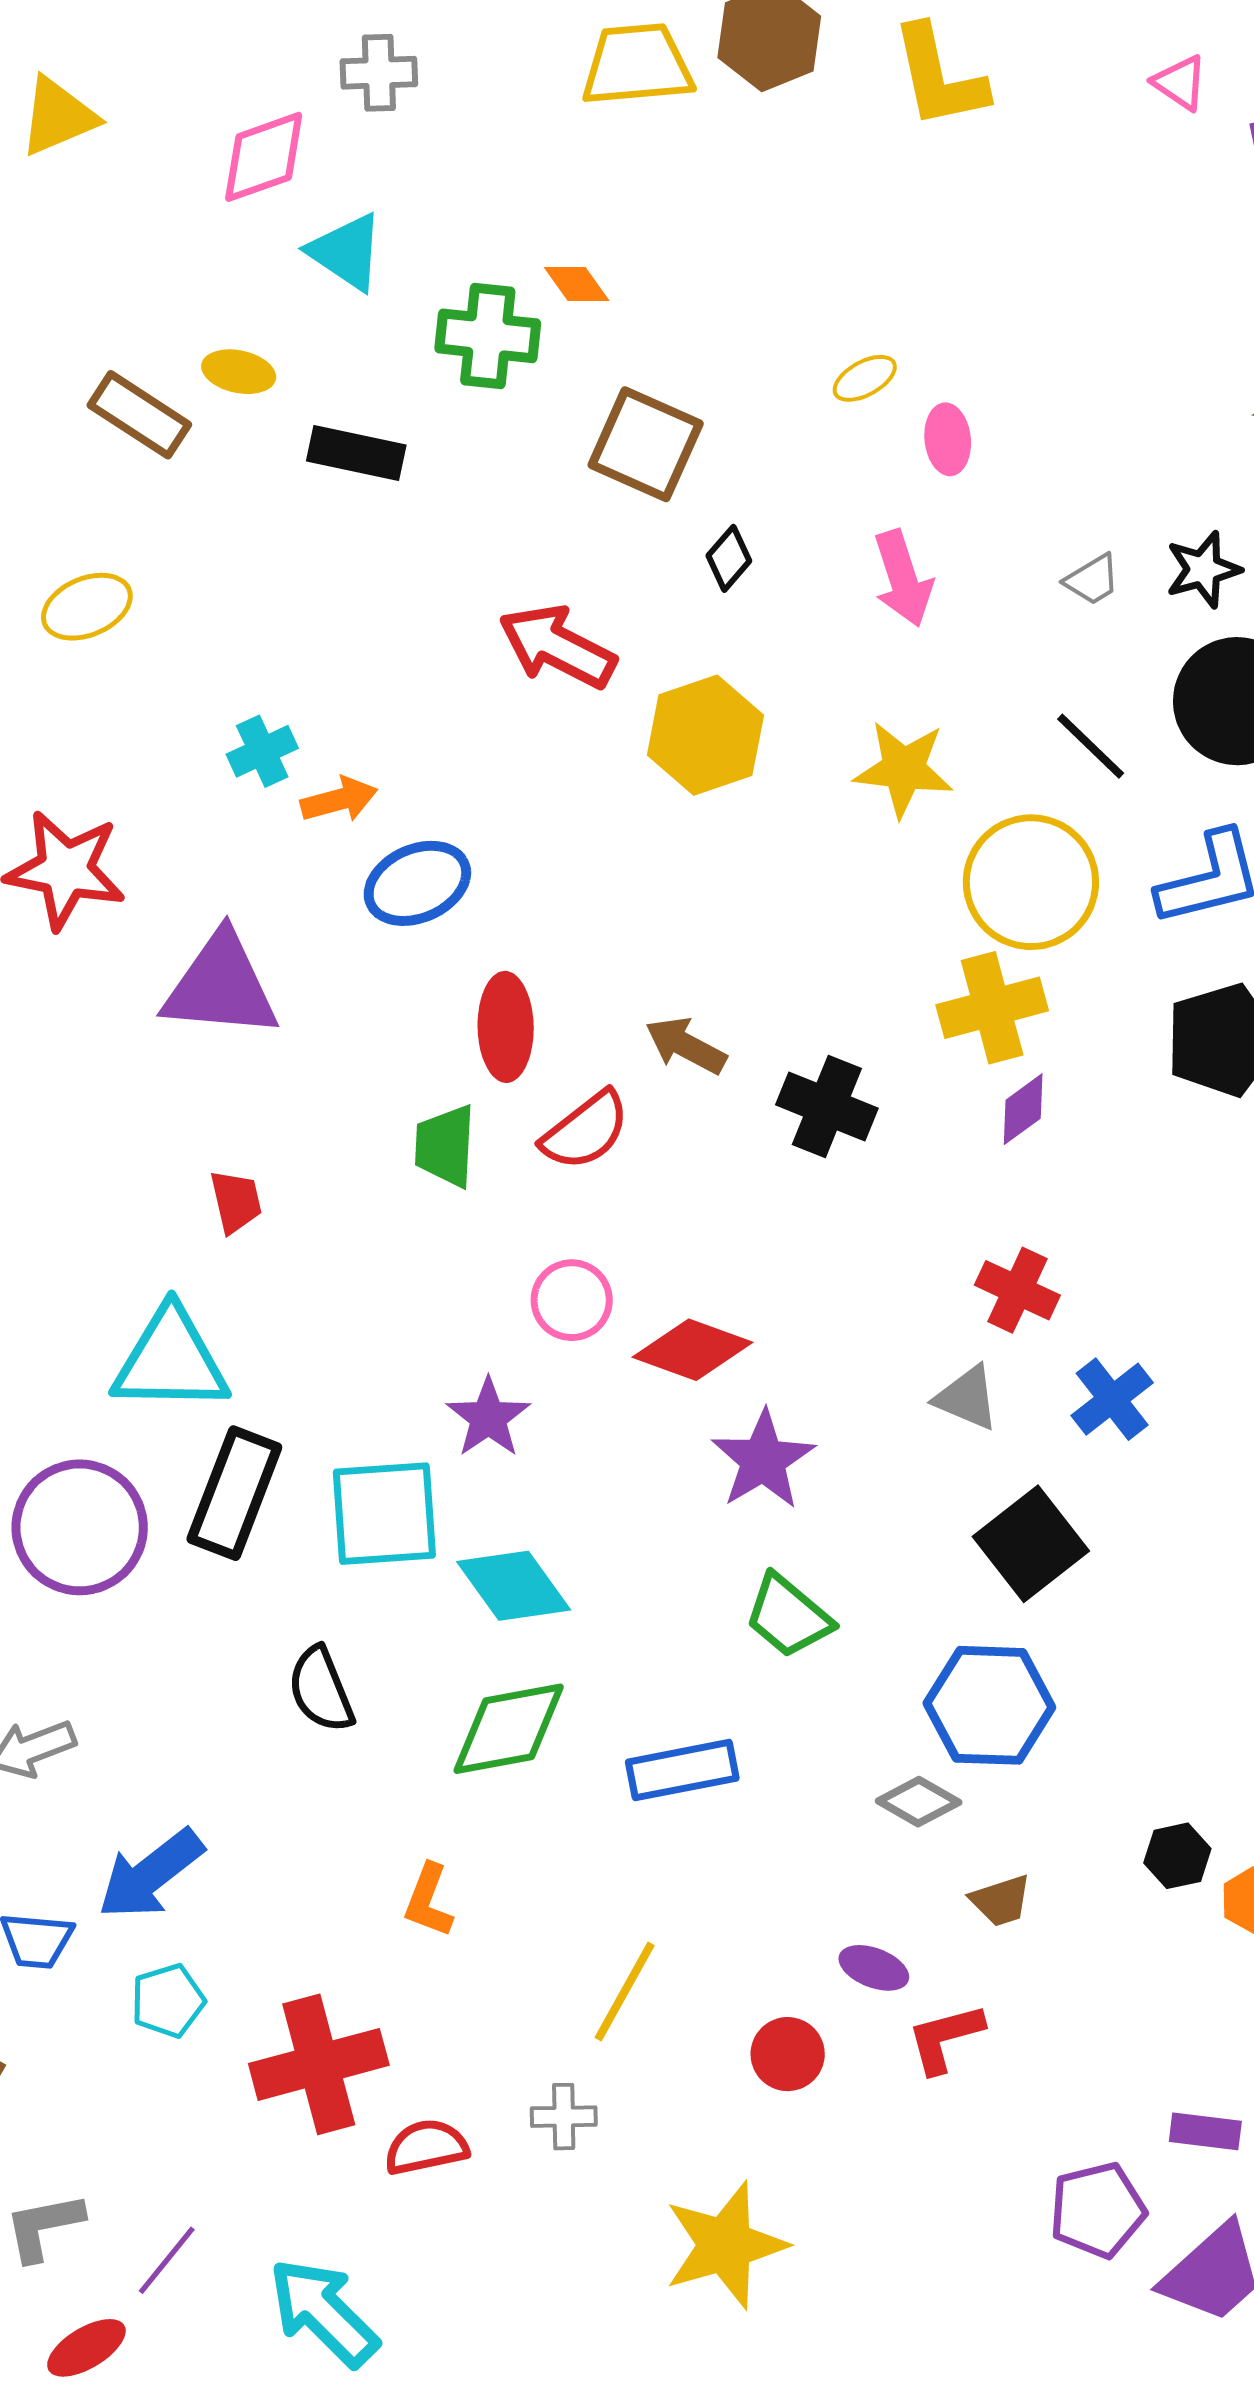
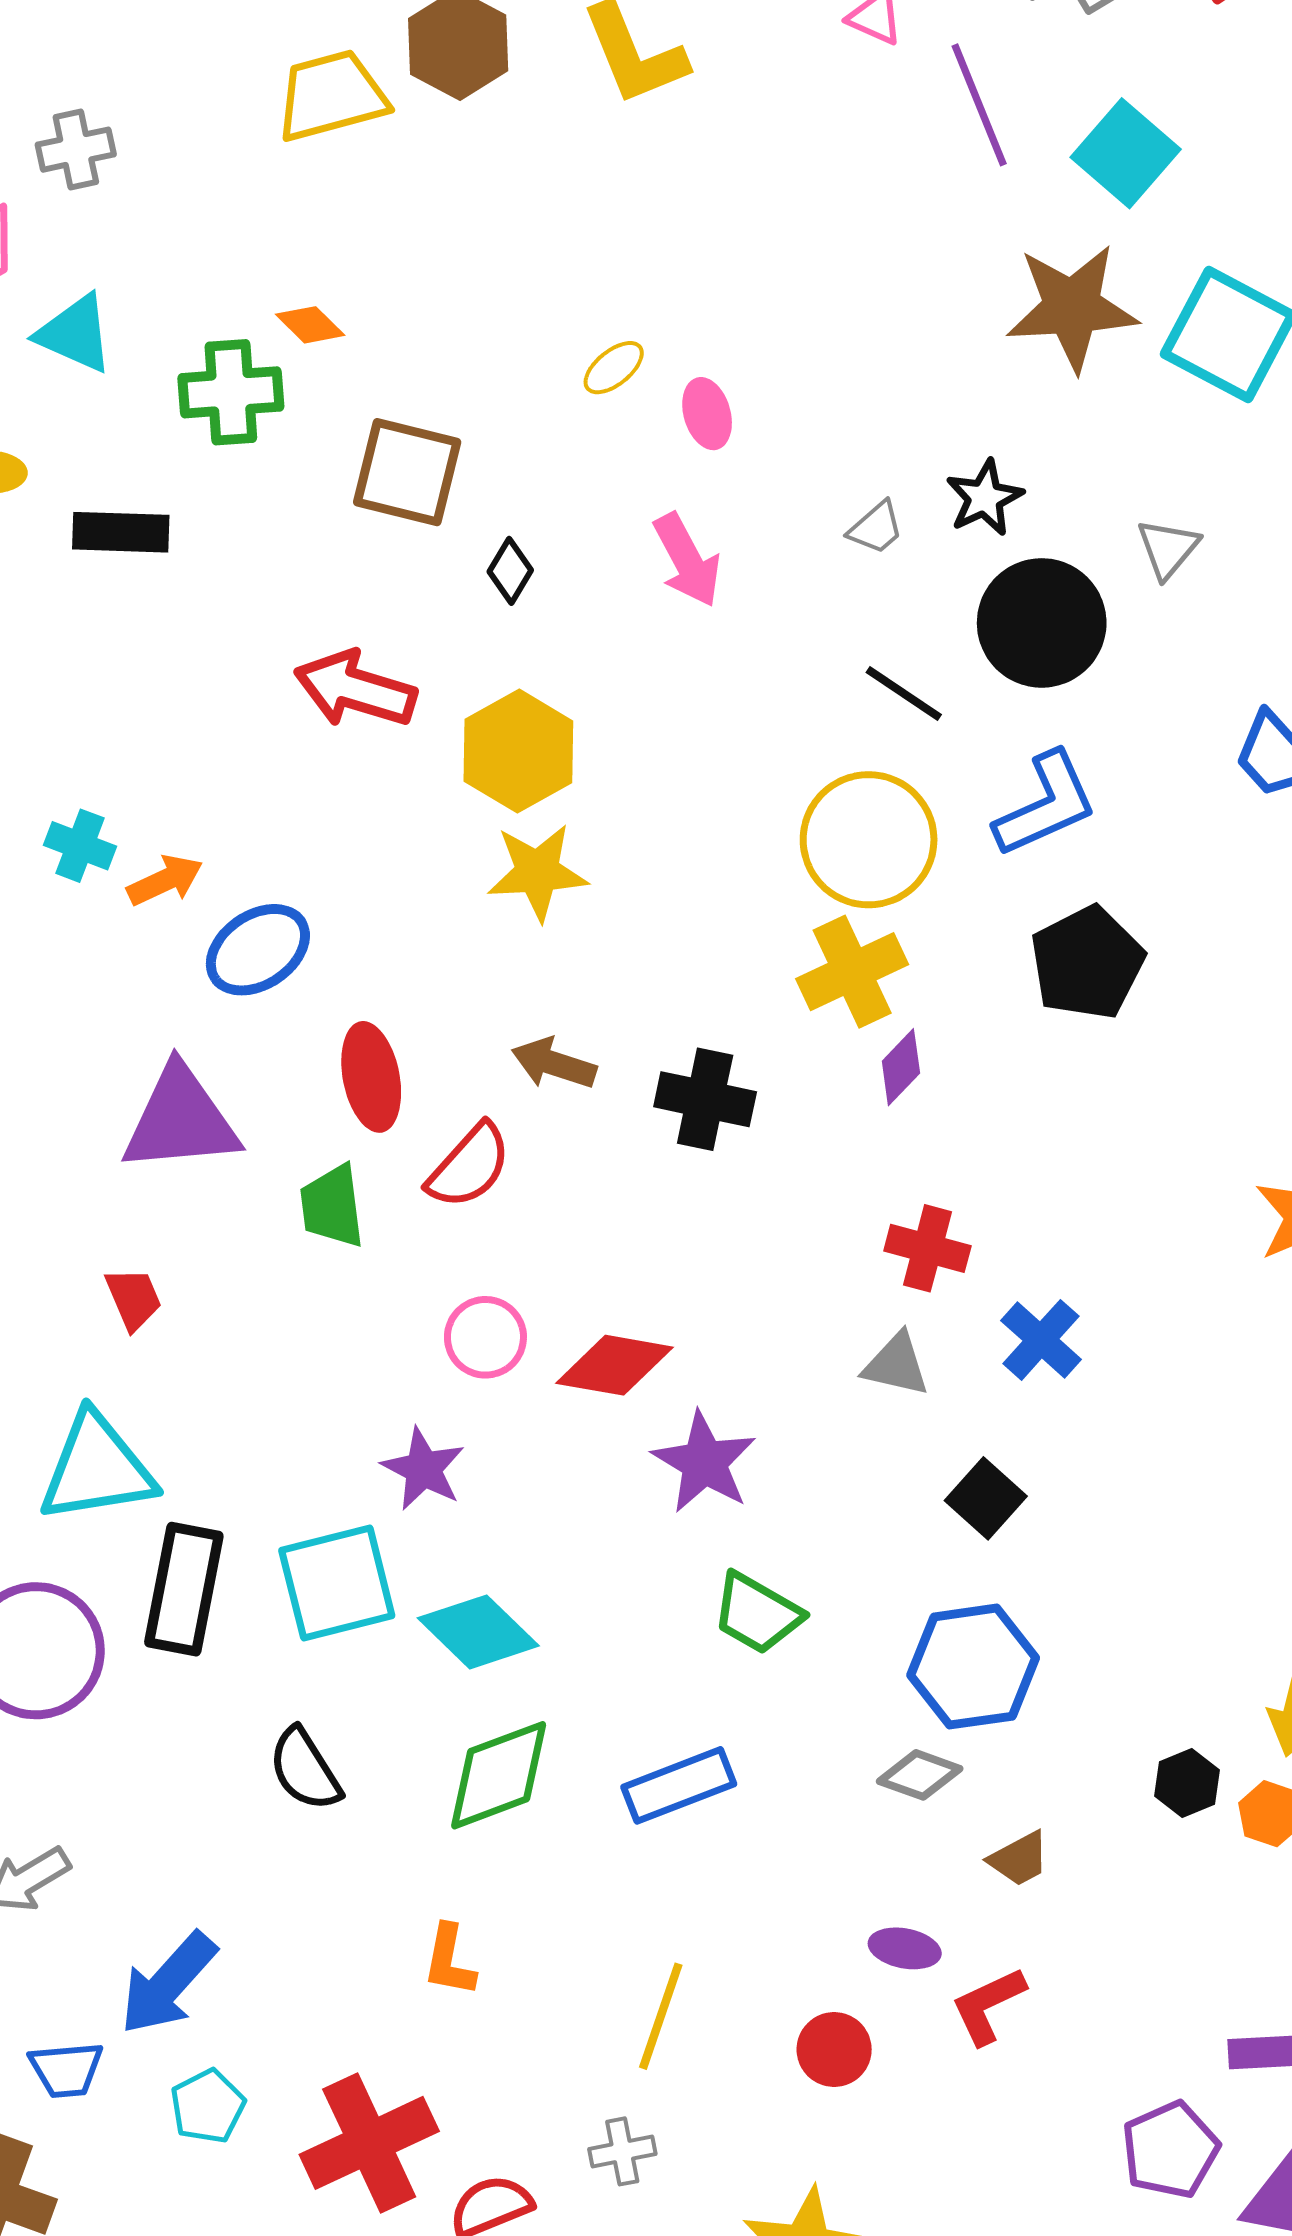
cyan cross: (262, 751) -> (80, 846), turned -34
yellow star: (904, 769) -> (537, 872), moved
purple triangle: (221, 986) -> (180, 1120), moved
black square: (1031, 1544) -> (986, 1498), size x0.7

